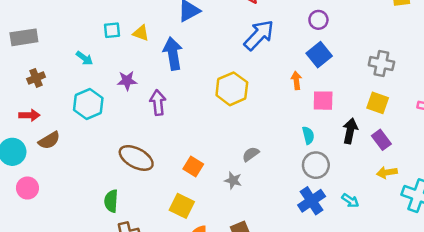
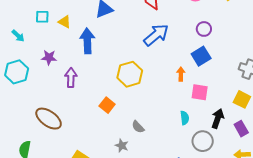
gray semicircle: (251, 154) -> (138, 127), turned -104
gray circle: (316, 165) -> (203, 141), moved
orange square: (193, 166) -> (107, 105), moved

